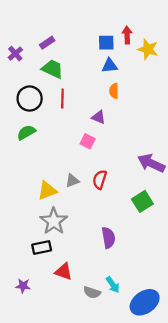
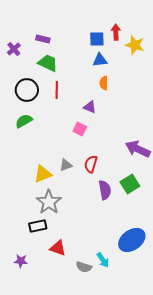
purple rectangle: (47, 43) -> (43, 39), turned 48
purple semicircle: (108, 238) -> (105, 190), moved
blue ellipse: (145, 302) -> (132, 240), moved

